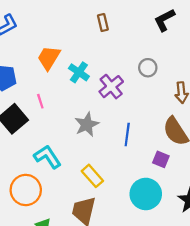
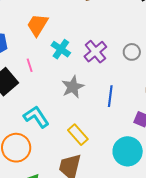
gray circle: (148, 68) -> (132, 52), moved
cyan cross: (79, 72) -> (61, 49), moved

